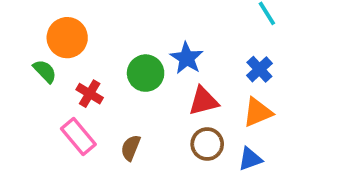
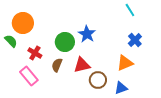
blue cross: (259, 69) -> (135, 40), moved
red triangle: (203, 101) -> (82, 65), moved
brown semicircle: (131, 148) -> (57, 65), moved

